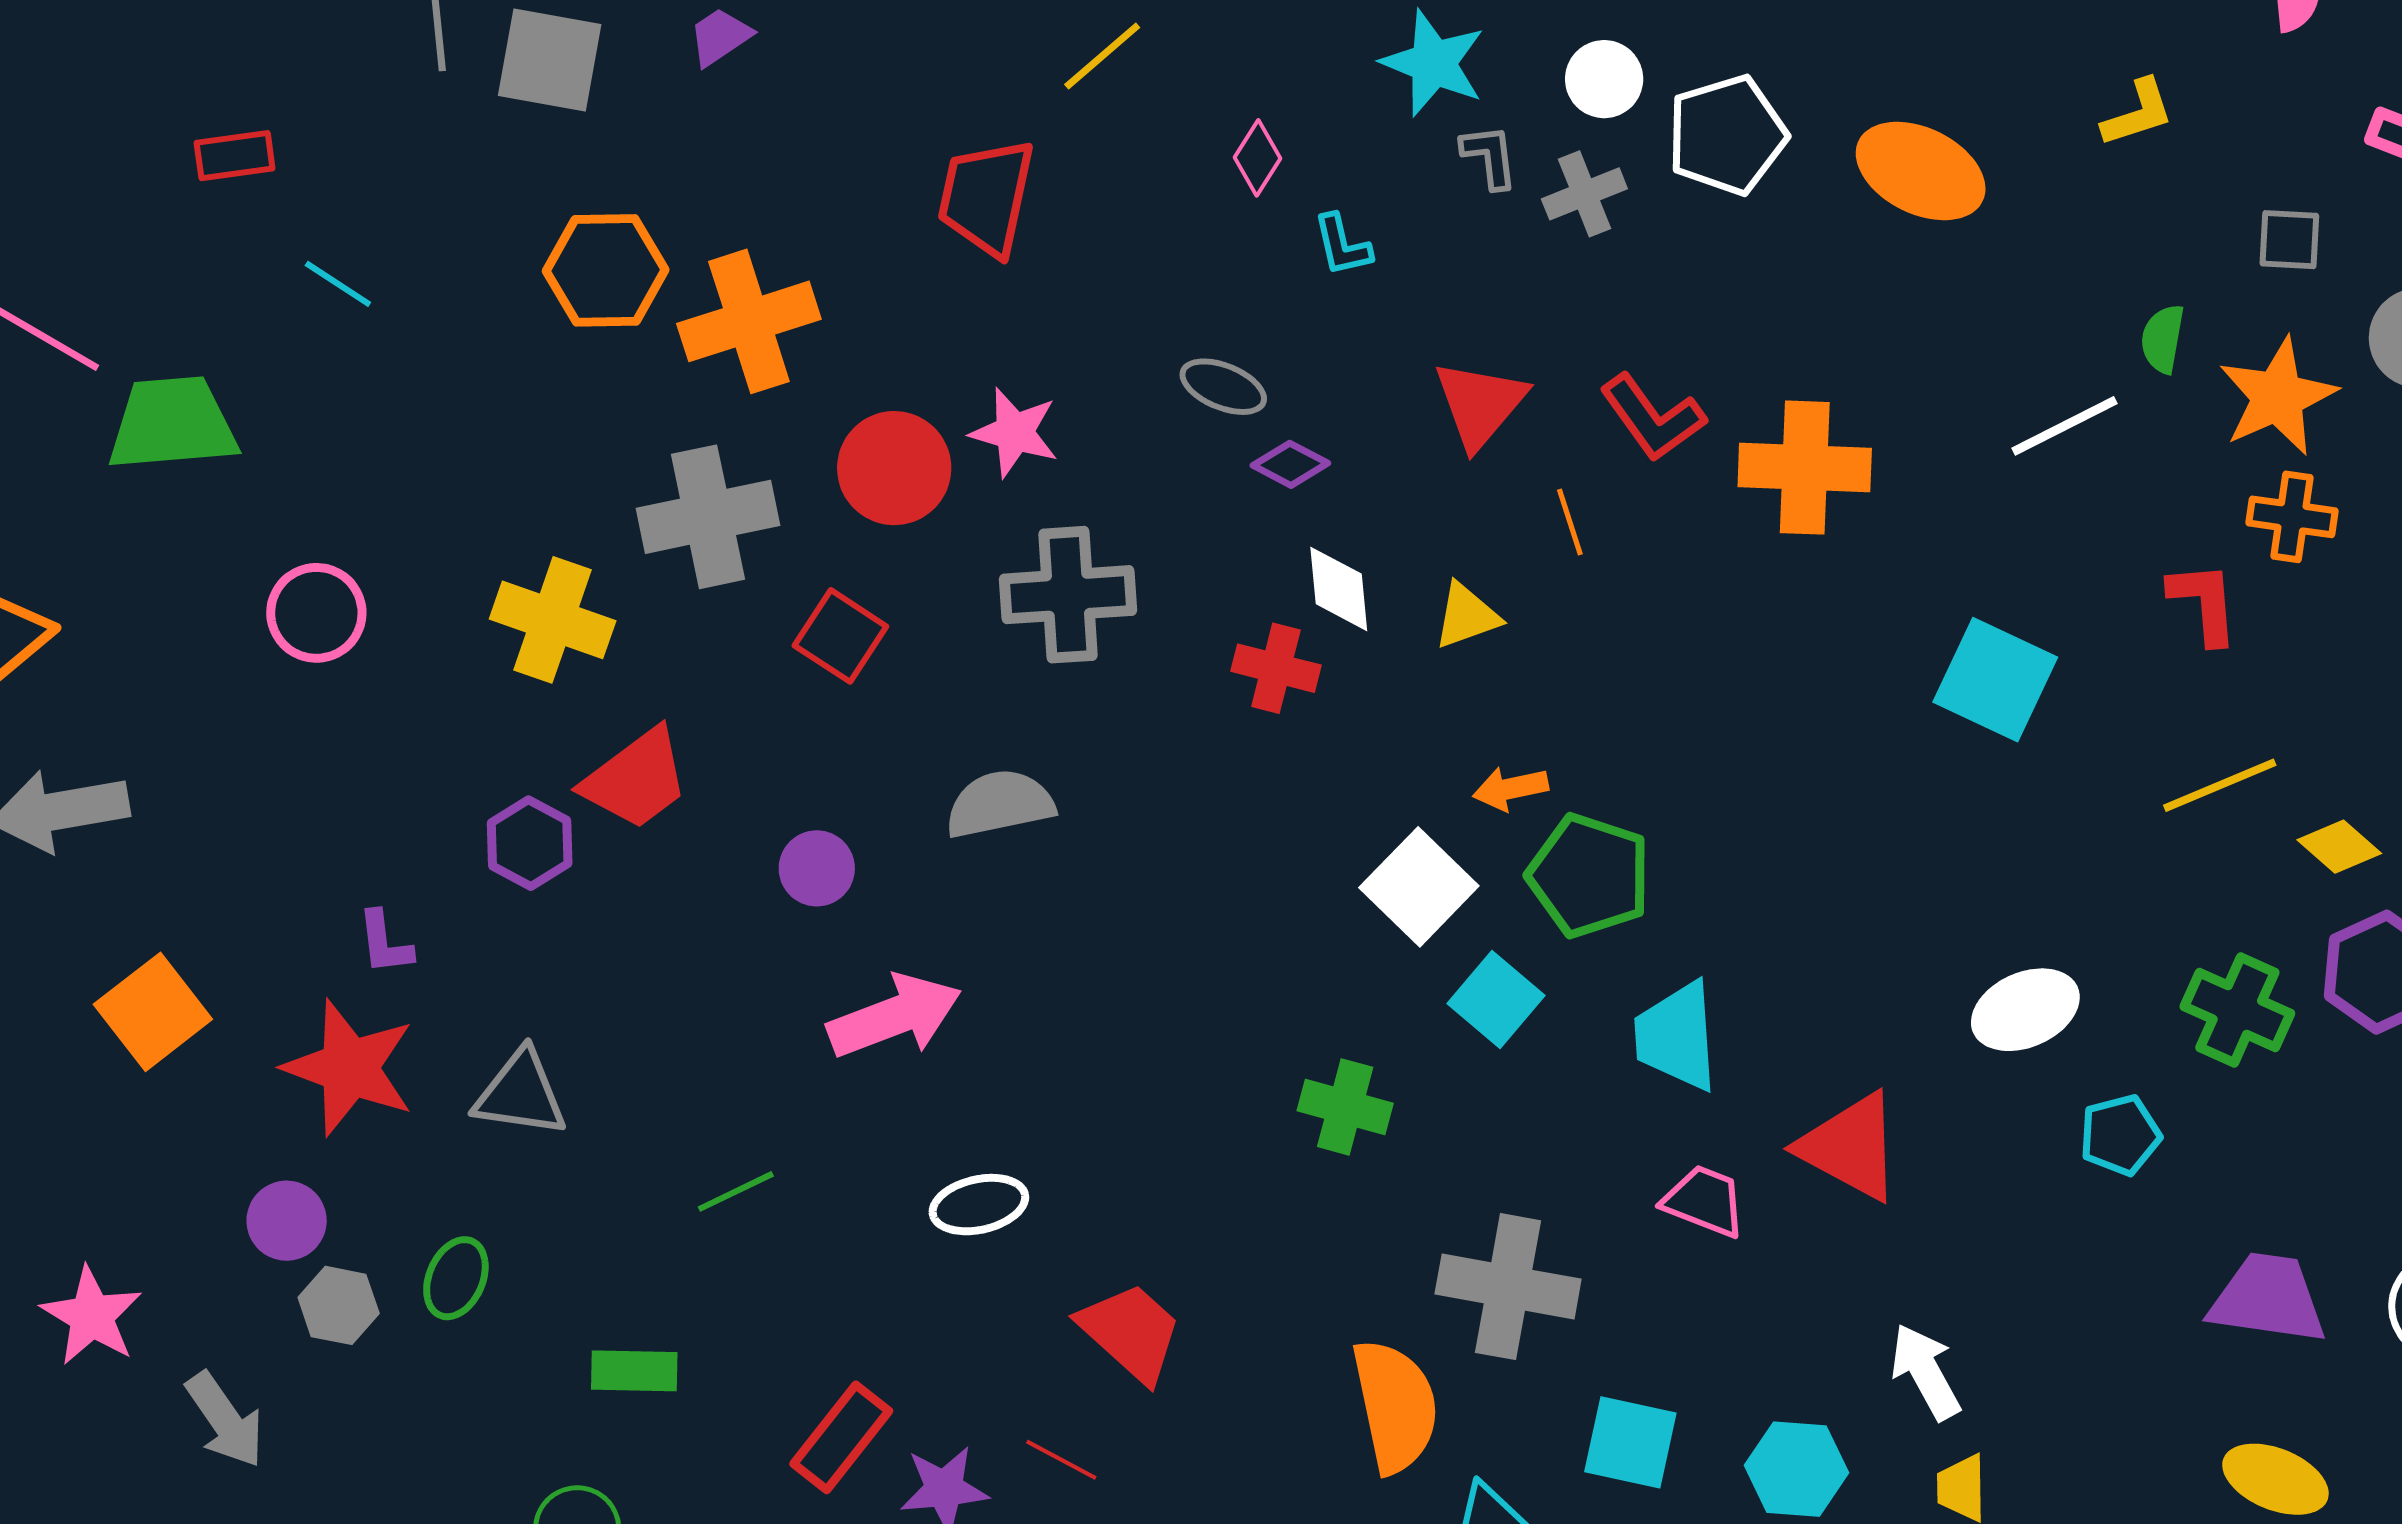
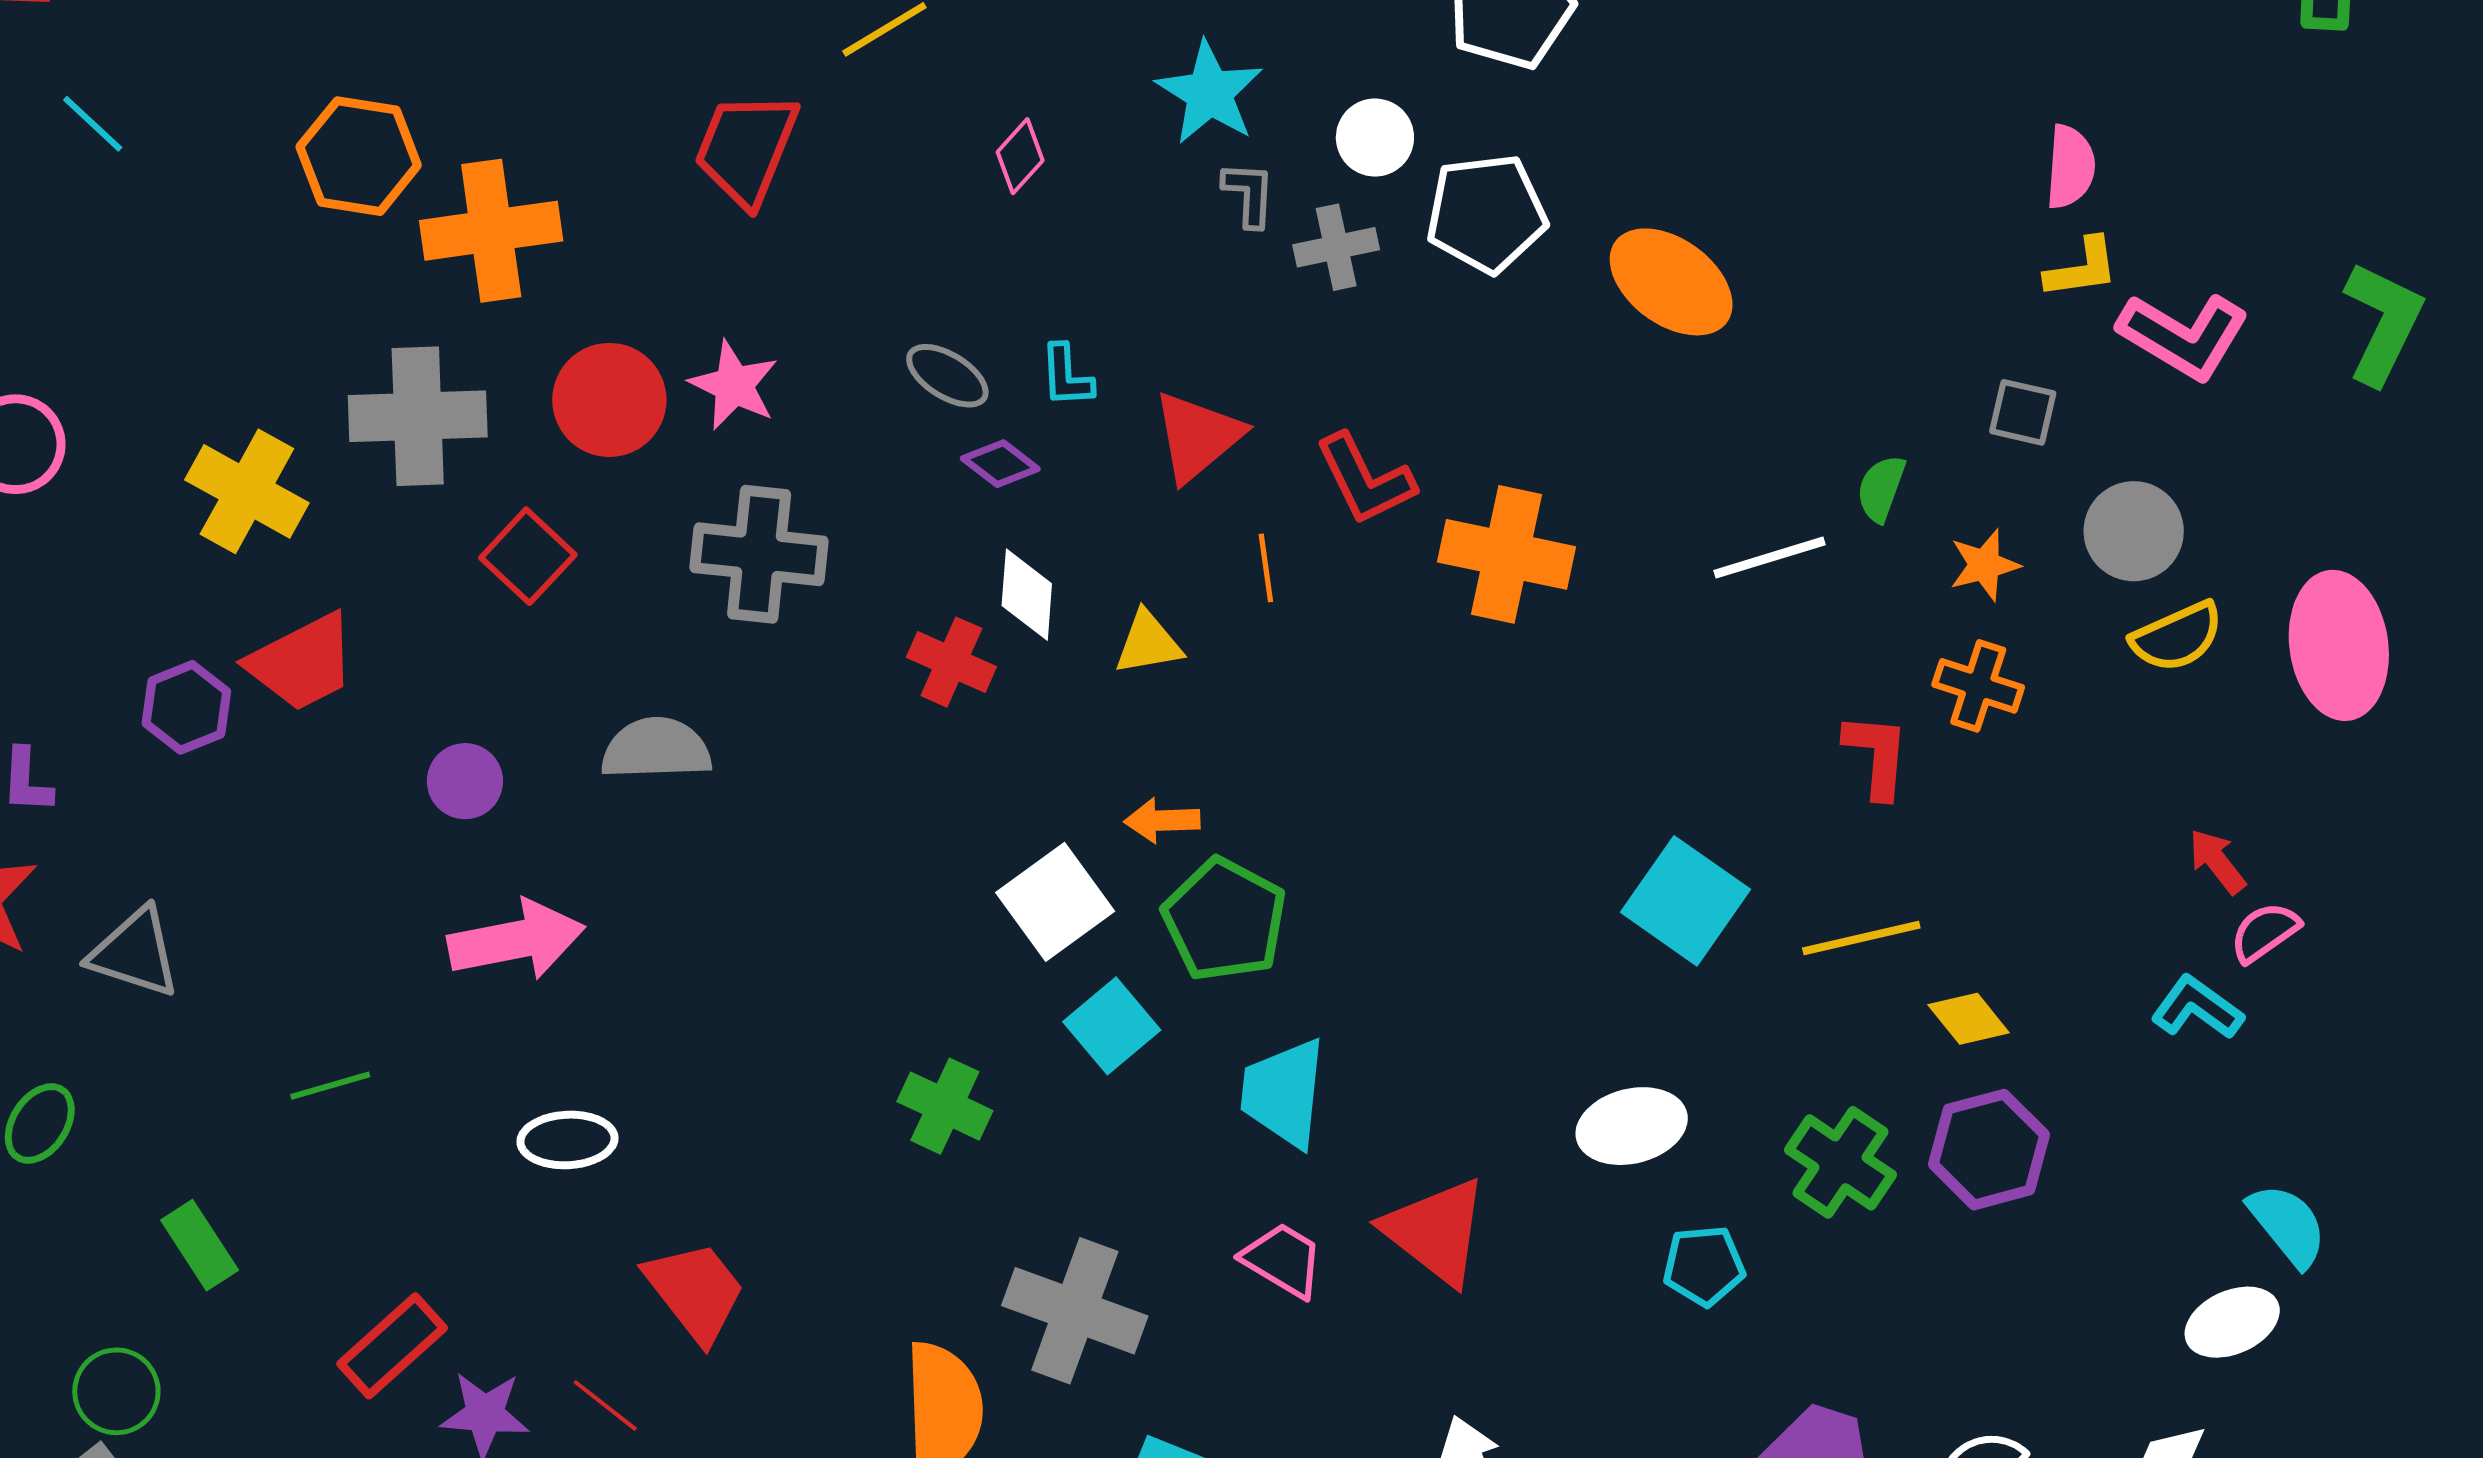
yellow L-shape: (2138, 113) -> (2082, 268), moved
cyan L-shape: (1342, 245) -> (1066, 376), moved
orange star: (2278, 397) -> (1984, 565), size x0.6
cyan square: (1995, 680) -> (1686, 901), moved
green rectangle: (634, 1371) -> (200, 1245), turned 46

